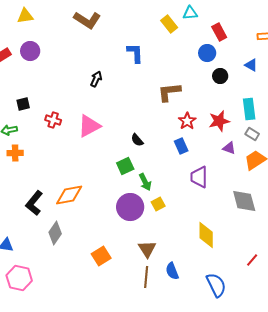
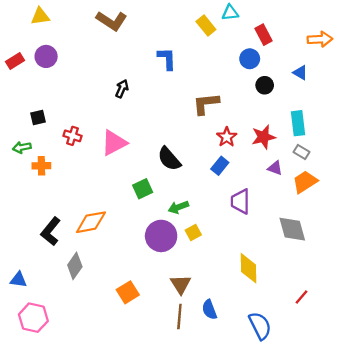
black semicircle: (137, 140) -> (169, 159), size x1.6
blue rectangle: (181, 146) -> (220, 166), turned 63
orange cross: (15, 153) -> (41, 166), moved
green square: (125, 166) -> (143, 189), moved
green arrow: (145, 182) -> (178, 207), turned 96

